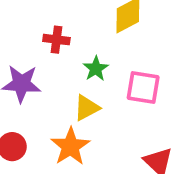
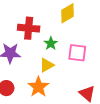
red cross: (56, 40) -> (29, 28), size x1.5

